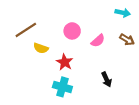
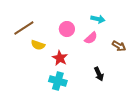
cyan arrow: (123, 13) -> (98, 19), moved
brown arrow: (127, 40) -> (119, 46), moved

